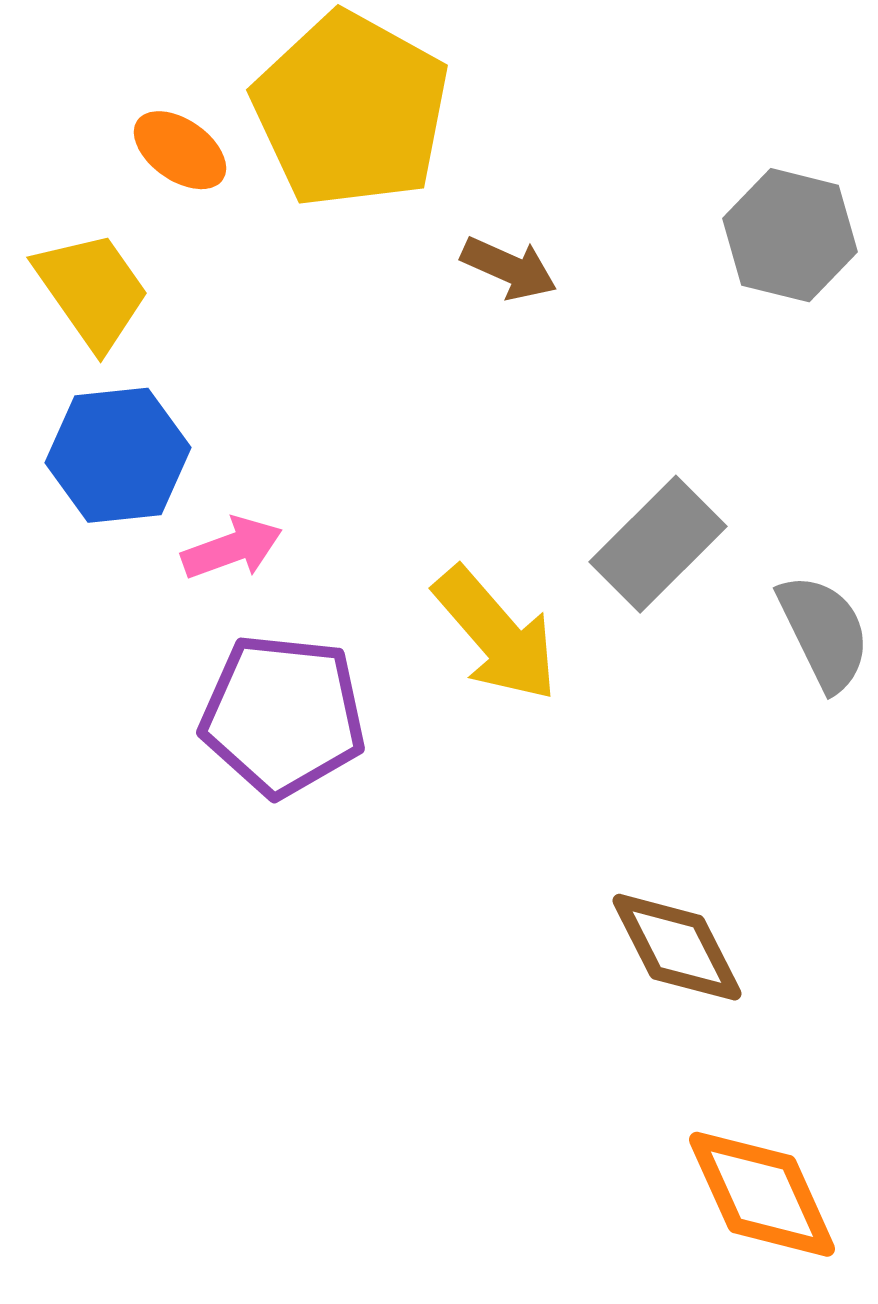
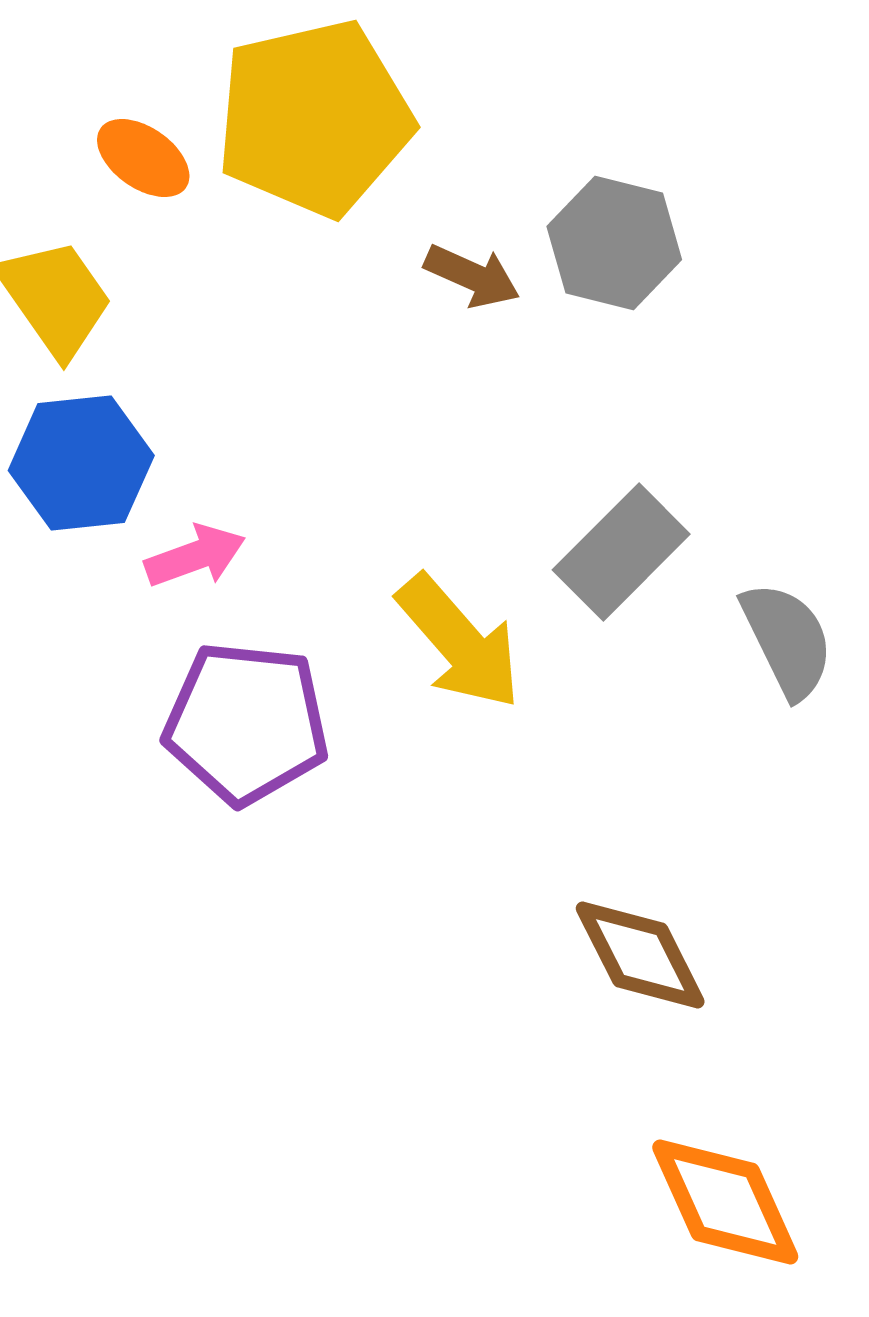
yellow pentagon: (351, 110) -> (314, 118), turned 30
gray hexagon: (790, 235) -> (614, 243), moved

